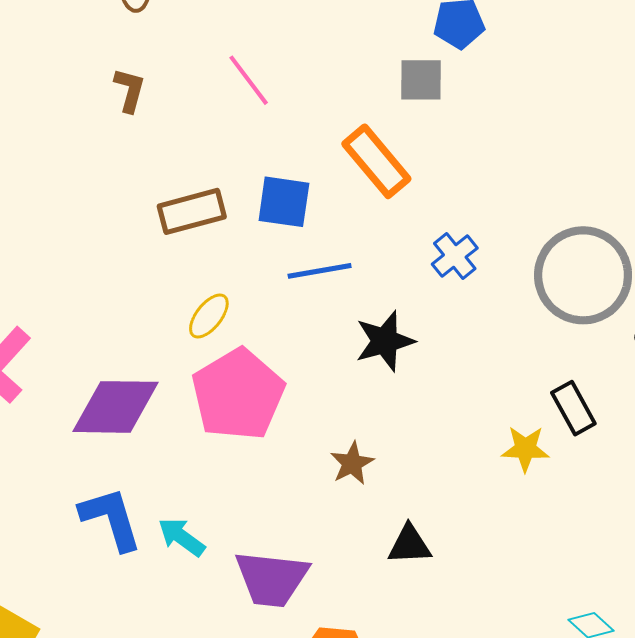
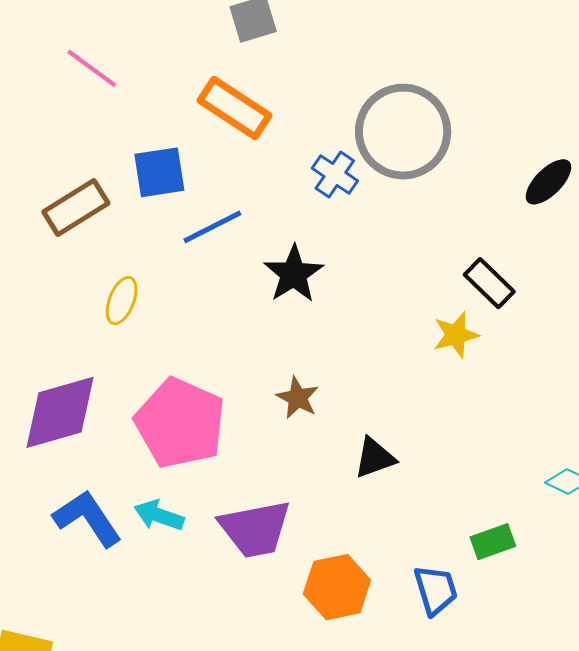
gray circle: (583, 275) -> (403, 132), moved
pink pentagon: (238, 394) -> (180, 423), moved

